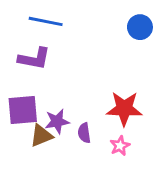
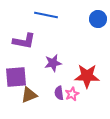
blue line: (46, 21) -> (46, 15), moved
purple star: (57, 121) -> (53, 63), moved
pink star: (120, 146) -> (72, 94), moved

